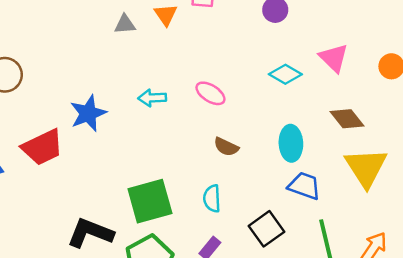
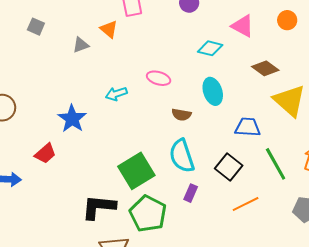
cyan ellipse: (291, 143) -> (213, 91), moved
red trapezoid: (43, 147) -> (45, 153), size x0.7
cyan semicircle: (212, 198) -> (182, 156), size x1.6

